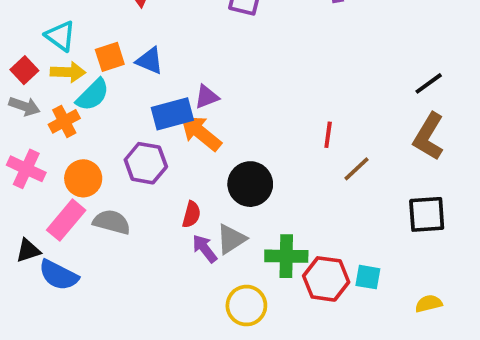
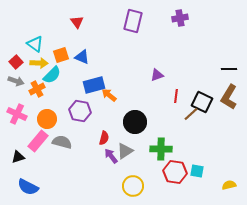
black line: (429, 83) -> (229, 69), turned 35
purple triangle: (207, 97) -> (157, 75), moved
orange arrow: (201, 133) -> (109, 95), size x0.7
black square: (427, 214) -> (202, 102), moved, turned 30
green cross: (286, 256) -> (161, 149), moved
blue semicircle: (59, 275) -> (28, 187), moved

